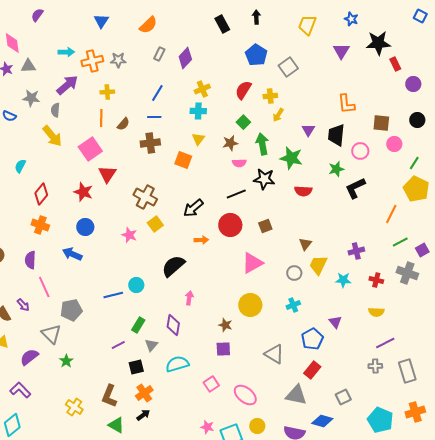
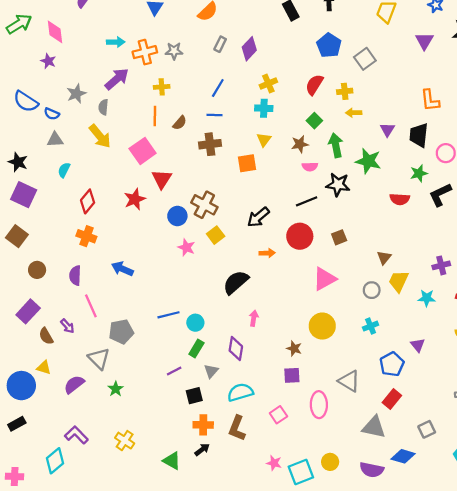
gray triangle: (28, 66) -> (55, 140), moved
gray star: (31, 98) -> (76, 94), turned -30
yellow arrow: (278, 115) -> (354, 113), turned 56
orange square: (183, 160) -> (247, 163), turned -30
red semicircle: (303, 191) -> (400, 199), moved
red star: (83, 192) -> (135, 199), turned 30
blue circle: (85, 227) -> (177, 216), moved
cyan circle: (136, 285) -> (195, 323), moved
purple L-shape: (20, 390) -> (76, 435), moved
orange cross: (144, 393) -> (203, 425), turned 36
pink ellipse: (245, 395) -> (319, 405), moved, turned 50
brown L-shape: (109, 396) -> (237, 428), moved

